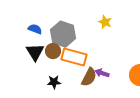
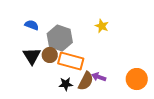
blue semicircle: (35, 29) -> (32, 25), moved
black star: (54, 82) -> (66, 84), moved

